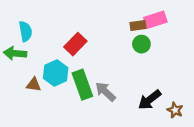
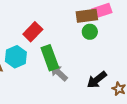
brown rectangle: (138, 26) -> (87, 16), size x1.5
green rectangle: (82, 85) -> (50, 58), moved

